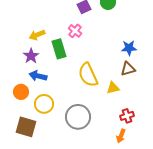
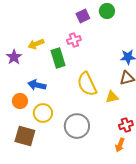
pink cross: (75, 31) -> (74, 40), turned 32
purple star: (31, 56) -> (14, 57), moved

